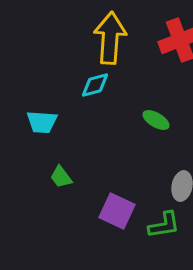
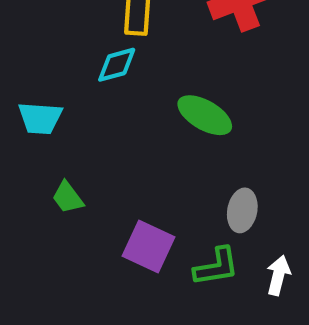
green ellipse: (156, 120) -> (205, 115), size x1.4

